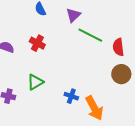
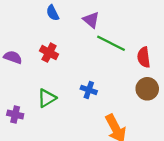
purple triangle: (73, 15) -> (91, 20), turned -35
blue cross: (71, 96) -> (89, 90), moved

